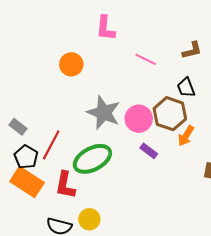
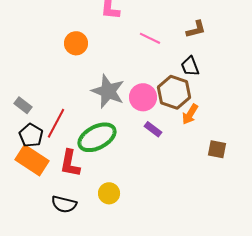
yellow circle: (89, 219) -> (109, 193), moved

